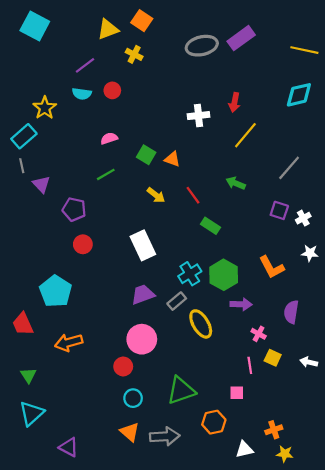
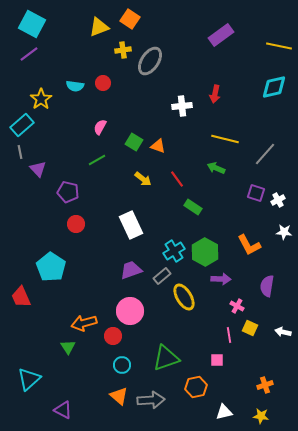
gray ellipse: (202, 46) -> (150, 61), moved, turned -44
yellow cross: (134, 54) -> (123, 50), turned -35
purple line: (85, 65) -> (29, 54), moved
yellow line: (245, 135) -> (225, 139), moved, turned 64
pink semicircle: (109, 138) -> (100, 127), turned -42
orange arrow: (69, 342) -> (84, 323), moved
green triangle: (28, 375) -> (68, 347), moved
orange cross: (274, 430) -> (265, 385), moved

